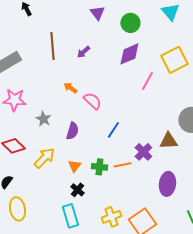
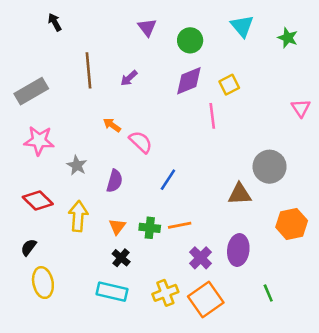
yellow square: (174, 60) -> (229, 85), moved, size x0.6
pink line: (147, 81) -> (212, 116), turned -36
purple cross: (143, 152) -> (201, 258), moved
yellow arrow: (44, 158) -> (78, 216), turned -40
cyan rectangle: (70, 216) -> (112, 292), turned -60

